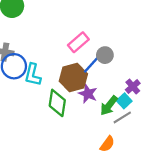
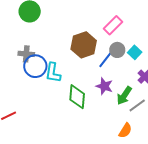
pink rectangle: (78, 42) -> (113, 25), moved
brown hexagon: (73, 77) -> (84, 45), moved
cyan square: (124, 101) -> (135, 52), moved

